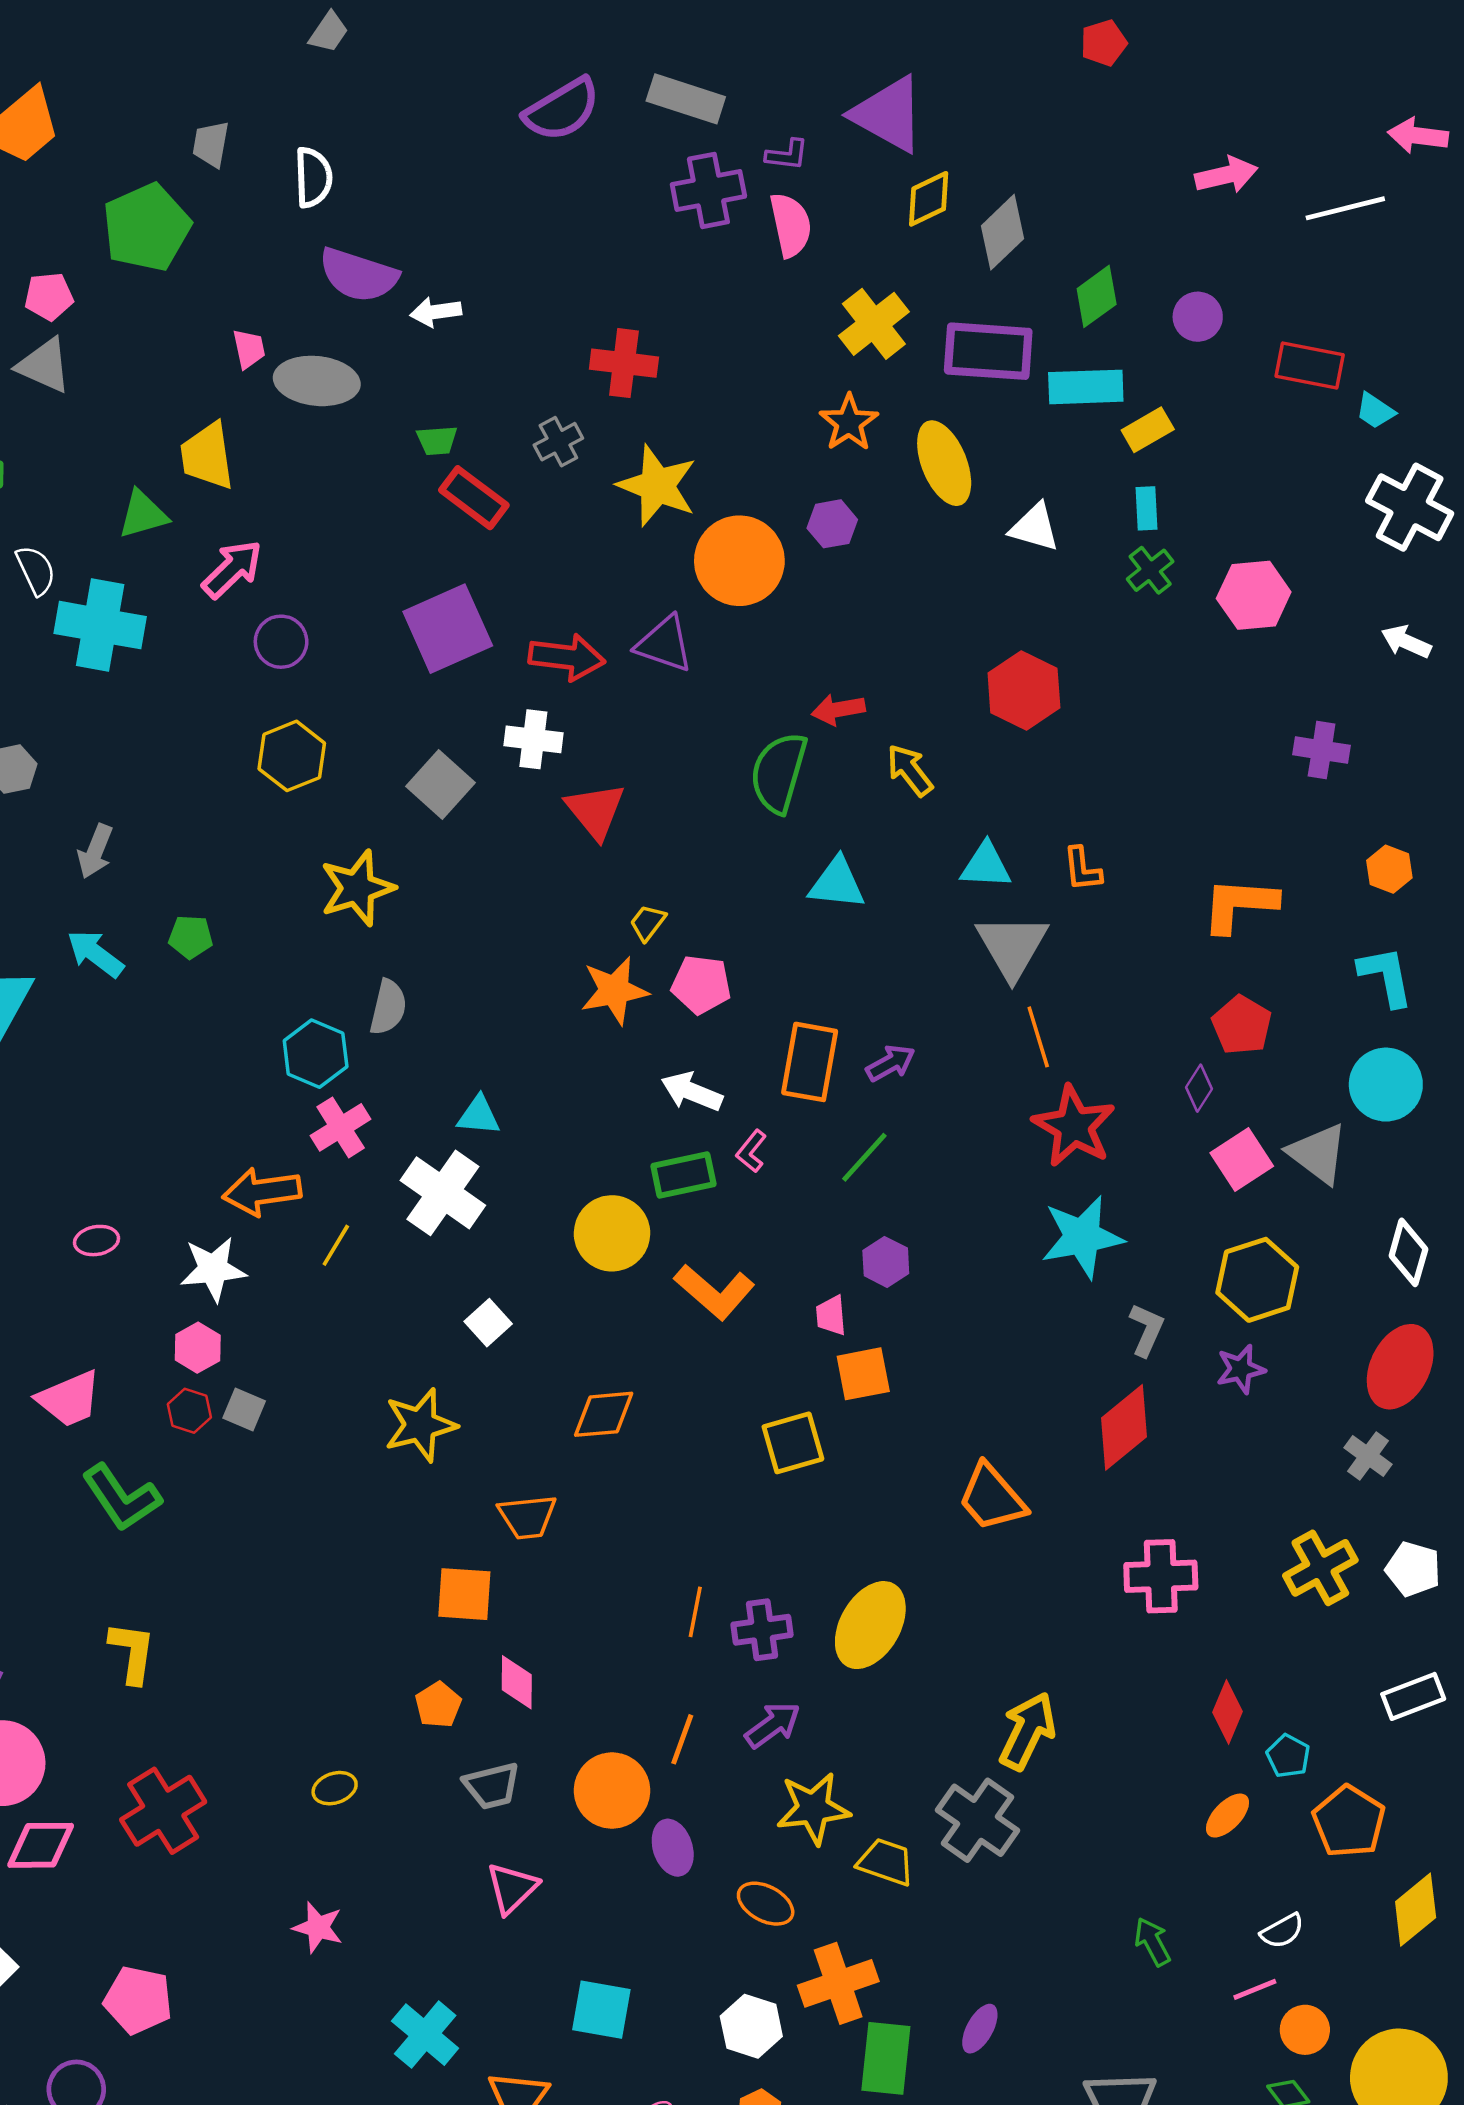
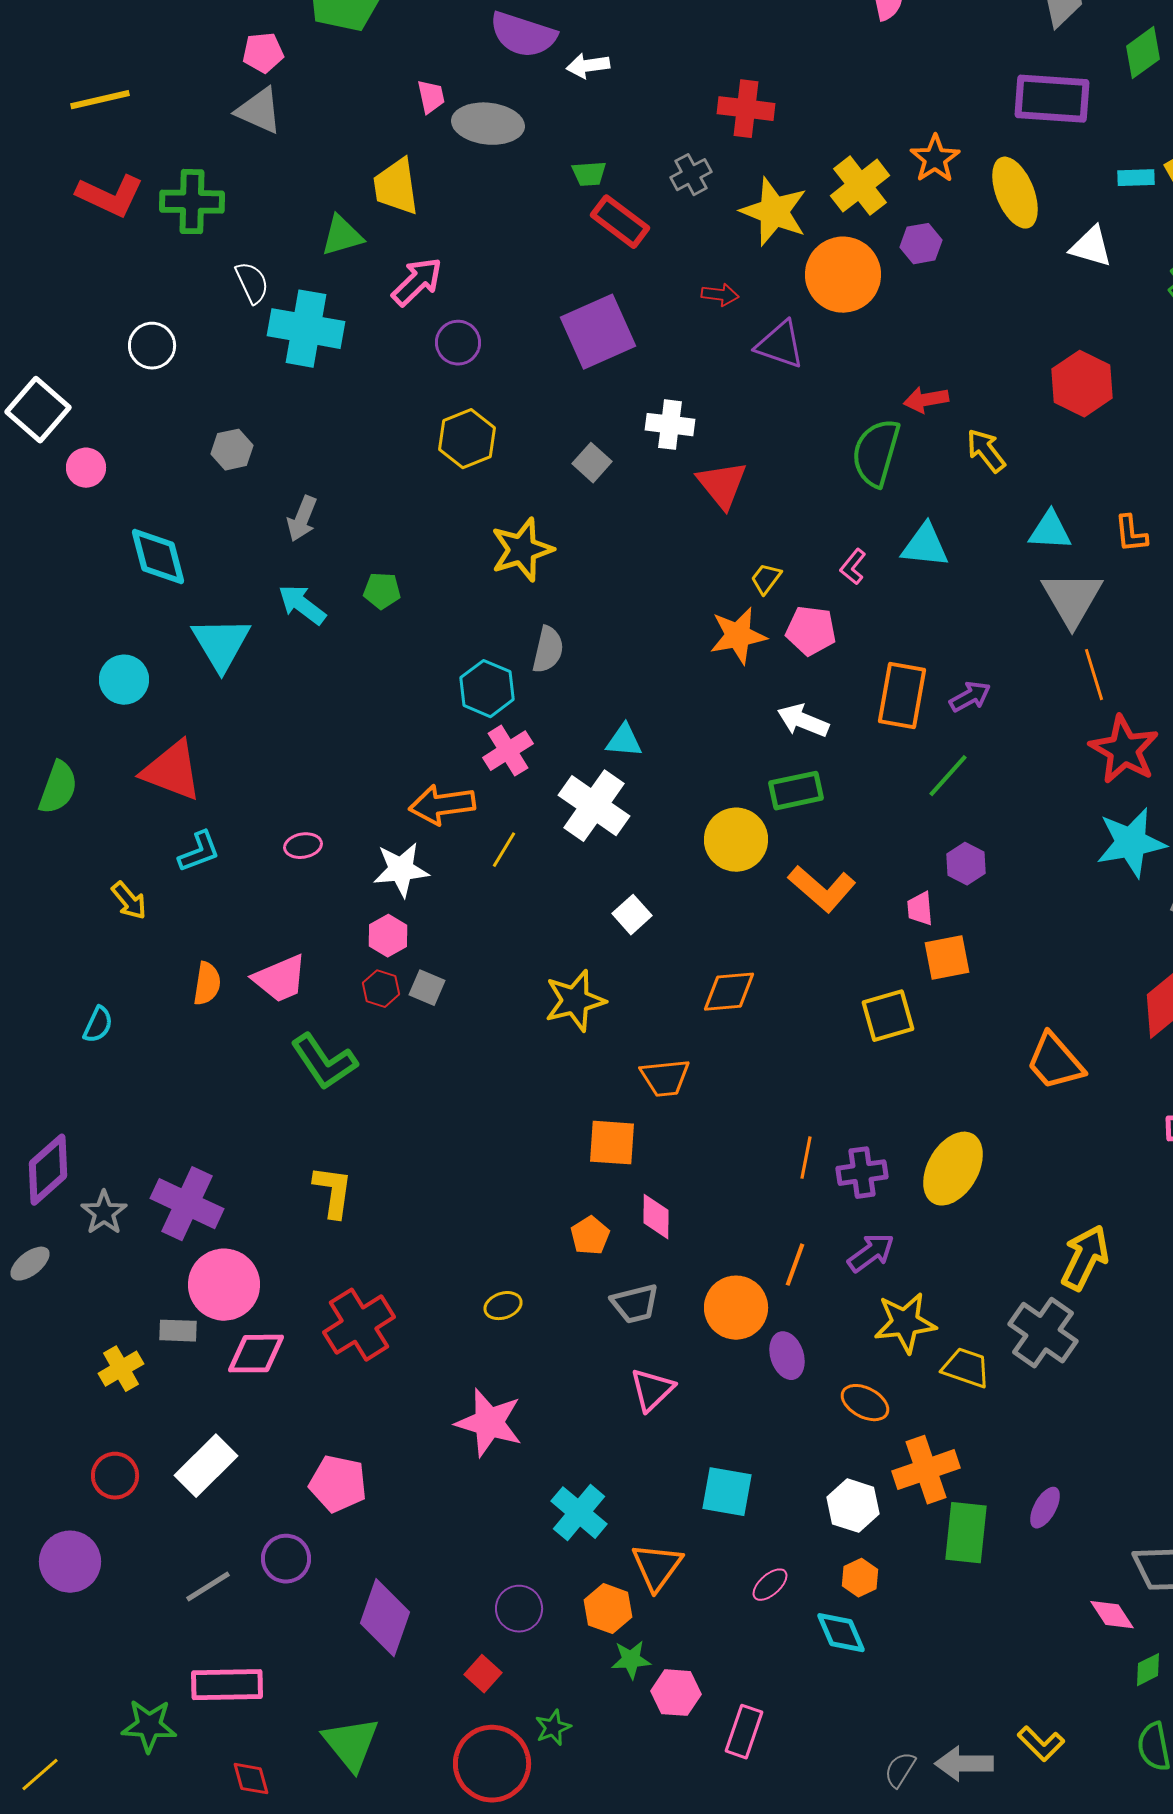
yellow cross: (874, 324) -> (860, 186), moved
cyan rectangle: (1086, 387) -> (1136, 178), moved, size x0.6
red arrow: (567, 657) -> (720, 295), moved, size x0.6
gray square: (441, 785) -> (592, 463), size x0.7
pink L-shape: (751, 1151) -> (853, 567), moved
pink star: (318, 1927) -> (489, 1423), size x1.6

